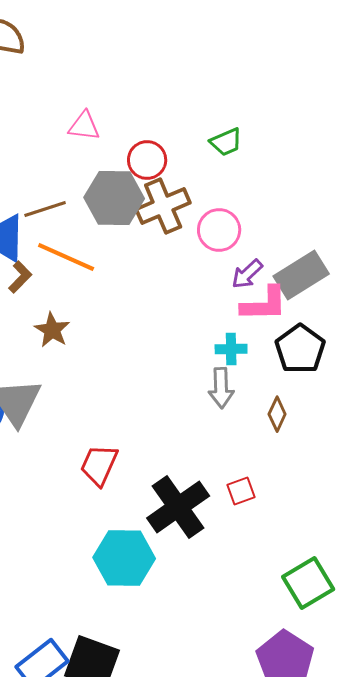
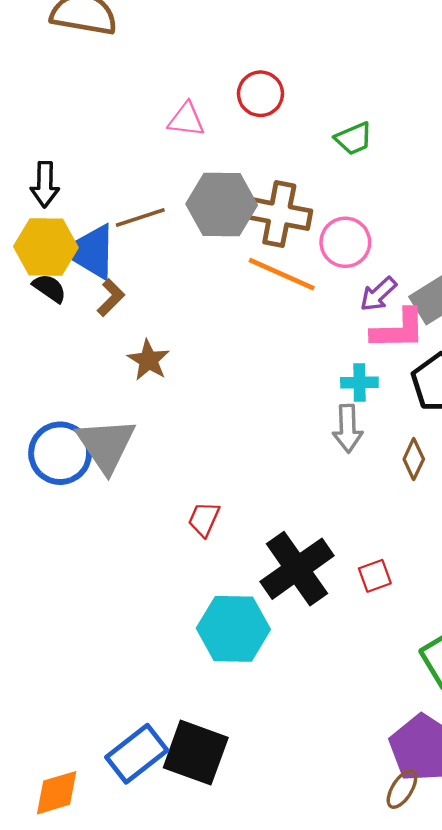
red circle: (147, 160) -> (260, 94), moved
brown cross: (163, 206) -> (279, 214), turned 34
orange line: (66, 257) -> (282, 274), moved
red trapezoid: (99, 465) -> (204, 519), size x0.7
red square: (241, 491) -> (375, 576), moved

